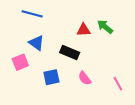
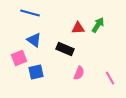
green arrow: (105, 27) -> (98, 25), turned 84
blue square: (51, 77) -> (36, 72), moved
pink semicircle: (85, 78) -> (79, 73), turned -120

